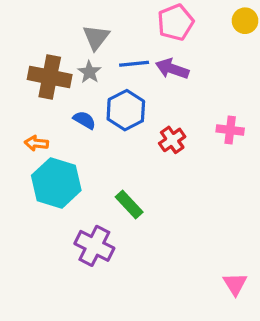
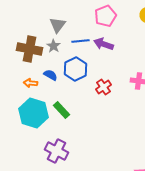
orange arrow: (36, 143) -> (30, 83), moved
green rectangle: (129, 204) -> (62, 110), moved

